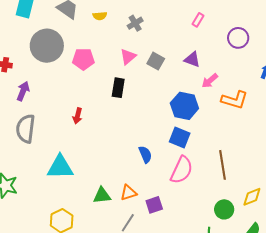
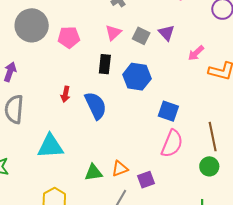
purple triangle: (192, 59) -> (166, 33), moved, turned 30
blue hexagon: (184, 106) -> (137, 77), moved
blue semicircle: (145, 154) -> (96, 106), moved, size x1.6
green circle: (224, 209) -> (209, 166), moved

